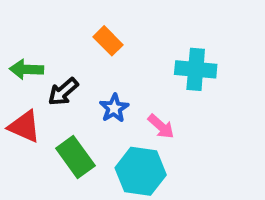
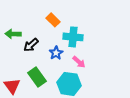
cyan cross: (196, 69) -> (73, 37), moved
red triangle: (24, 126) -> (12, 86), moved, turned 30

